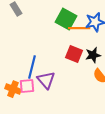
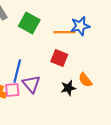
green square: (66, 19) -> (29, 23), moved
black star: (93, 55) -> (68, 88), moved

